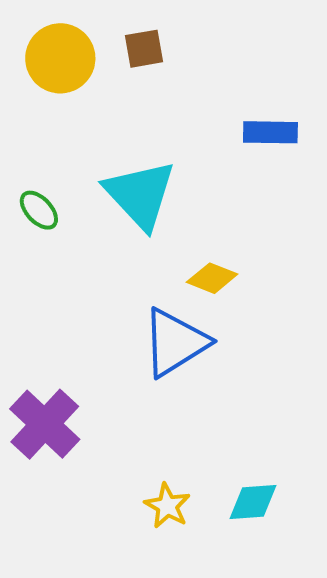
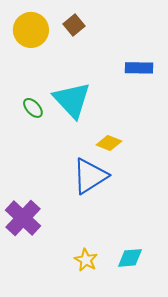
brown square: (144, 49) -> (74, 25), turned -30
green ellipse: (39, 210) -> (33, 108), moved

